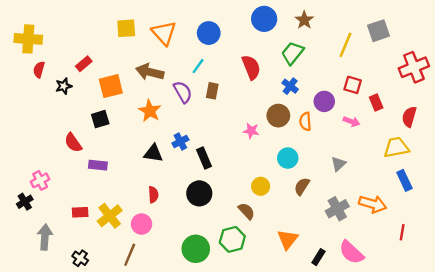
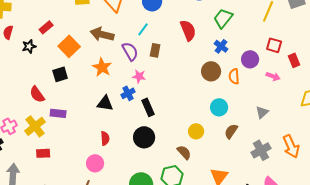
orange square: (111, 86) -> (69, 46), turned -30
pink star: (251, 131) -> (139, 76), moved
orange arrow: (373, 204) -> (291, 146), turned 50
yellow cross: (110, 216) -> (35, 126), moved

